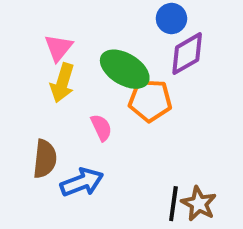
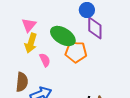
purple diamond: (187, 54) -> (95, 28), turned -60
pink semicircle: (101, 128) -> (45, 60), moved

